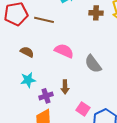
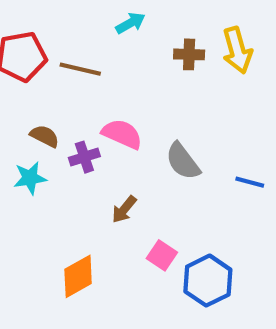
cyan star: (28, 80) -> (30, 178), moved
brown arrow: (65, 87) -> (124, 209), turned 40
purple cross: (46, 96) -> (84, 157), moved

